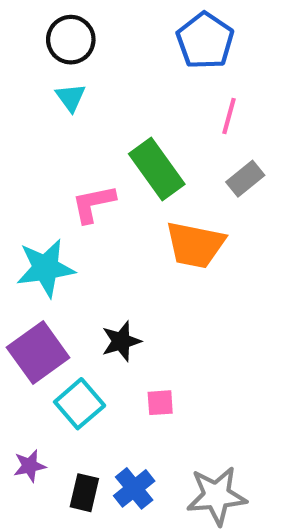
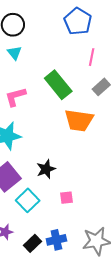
pink L-shape: (93, 204) -> (15, 97), moved
blue cross: (134, 488) -> (56, 240), turned 30
black rectangle: (84, 493) -> (33, 243), turned 36

